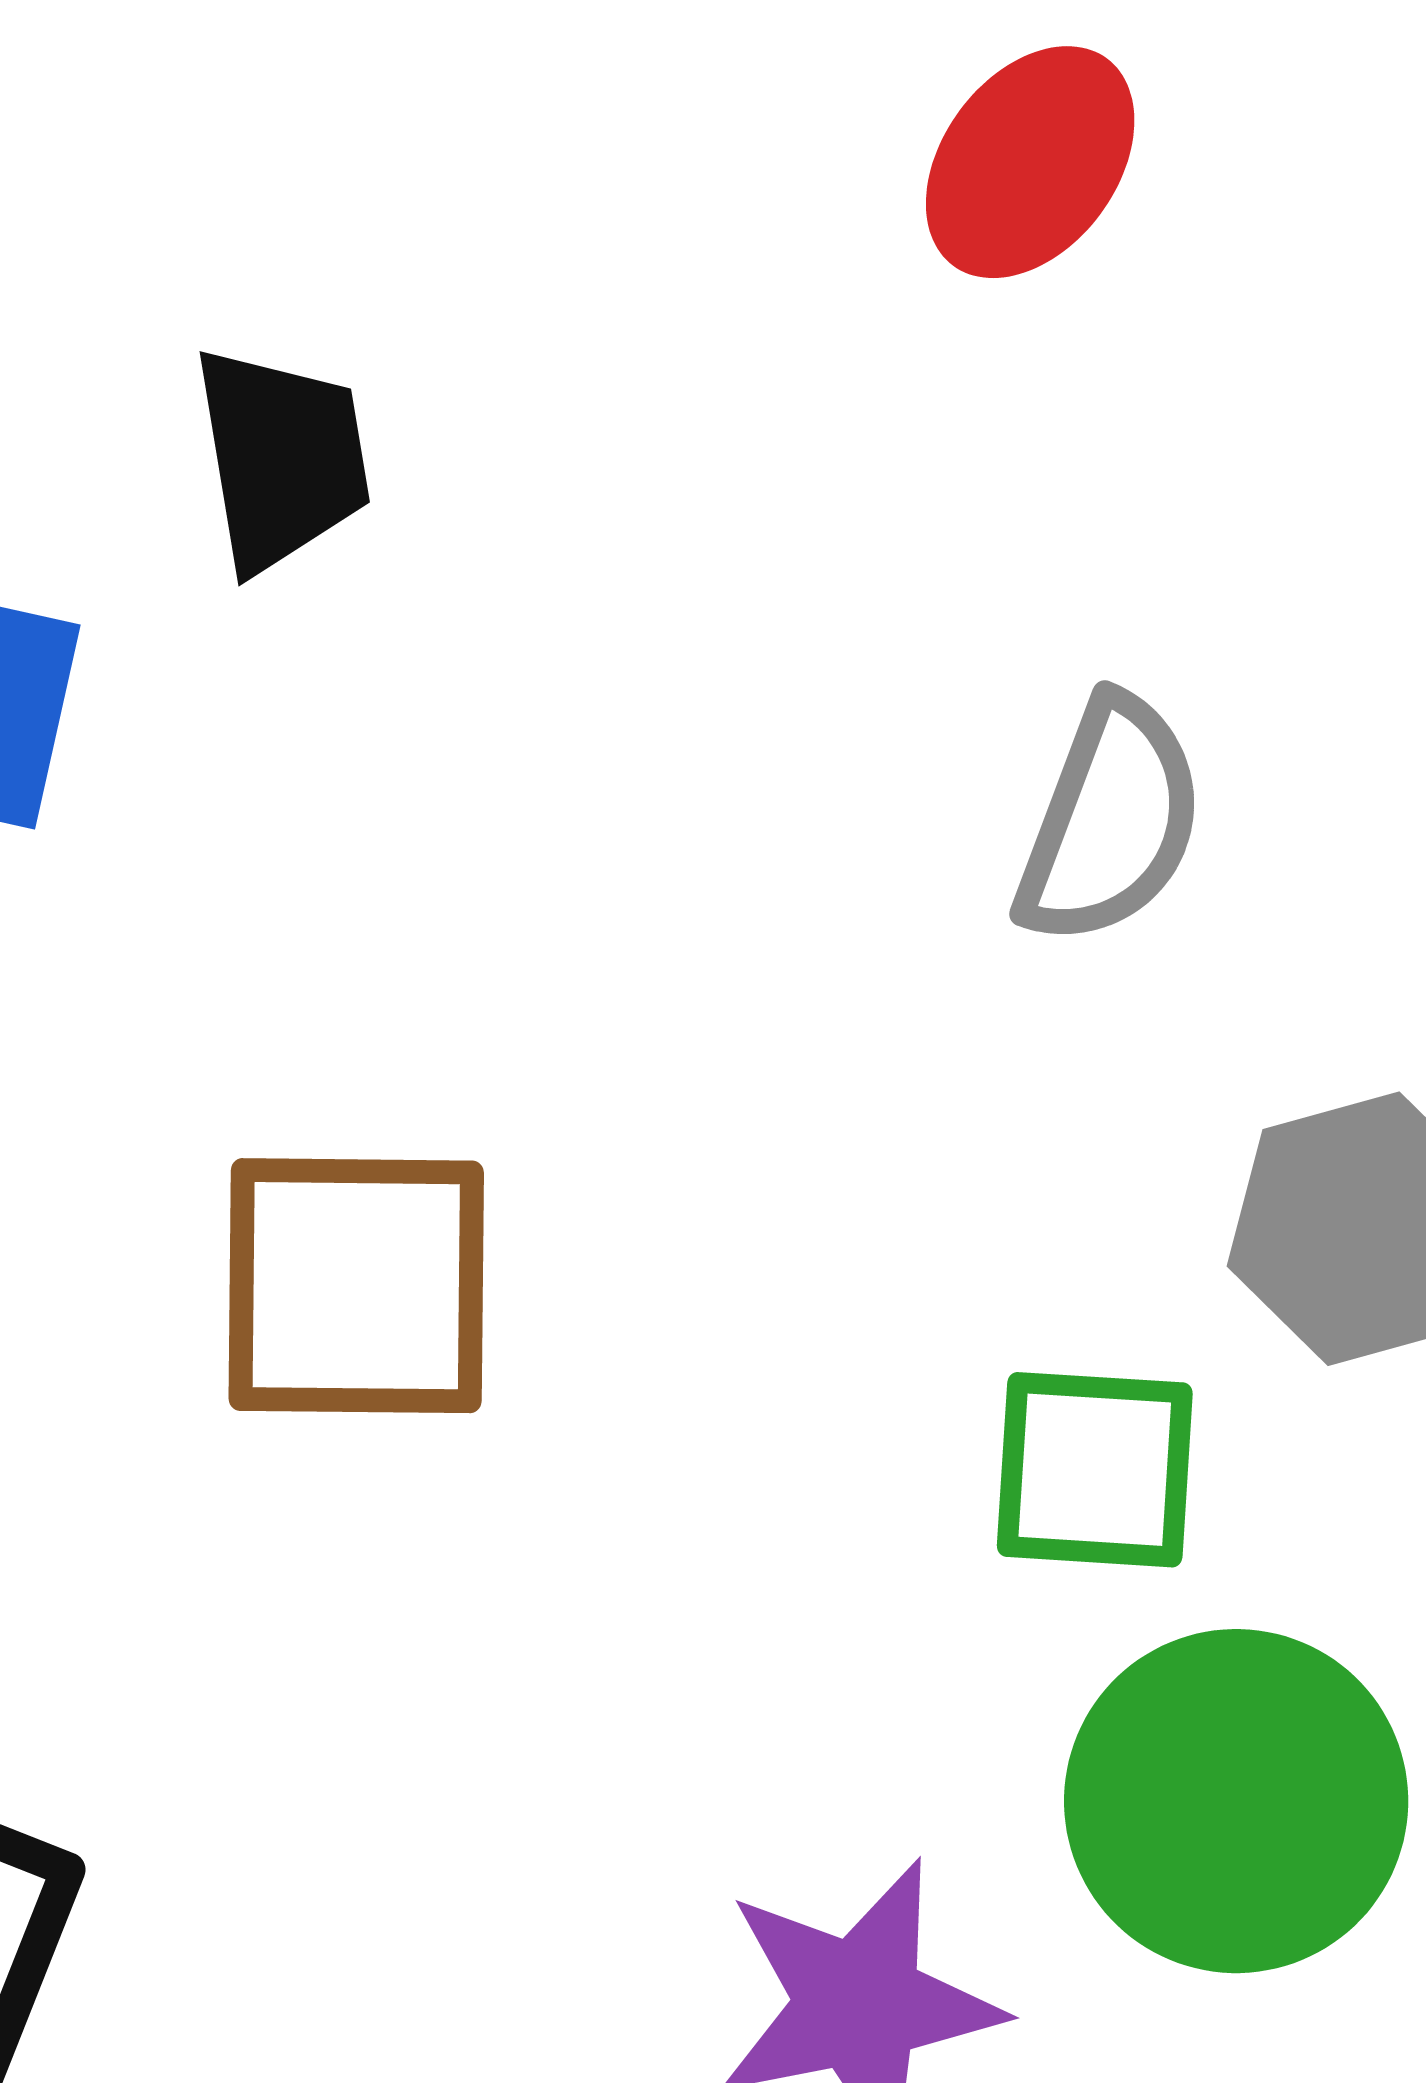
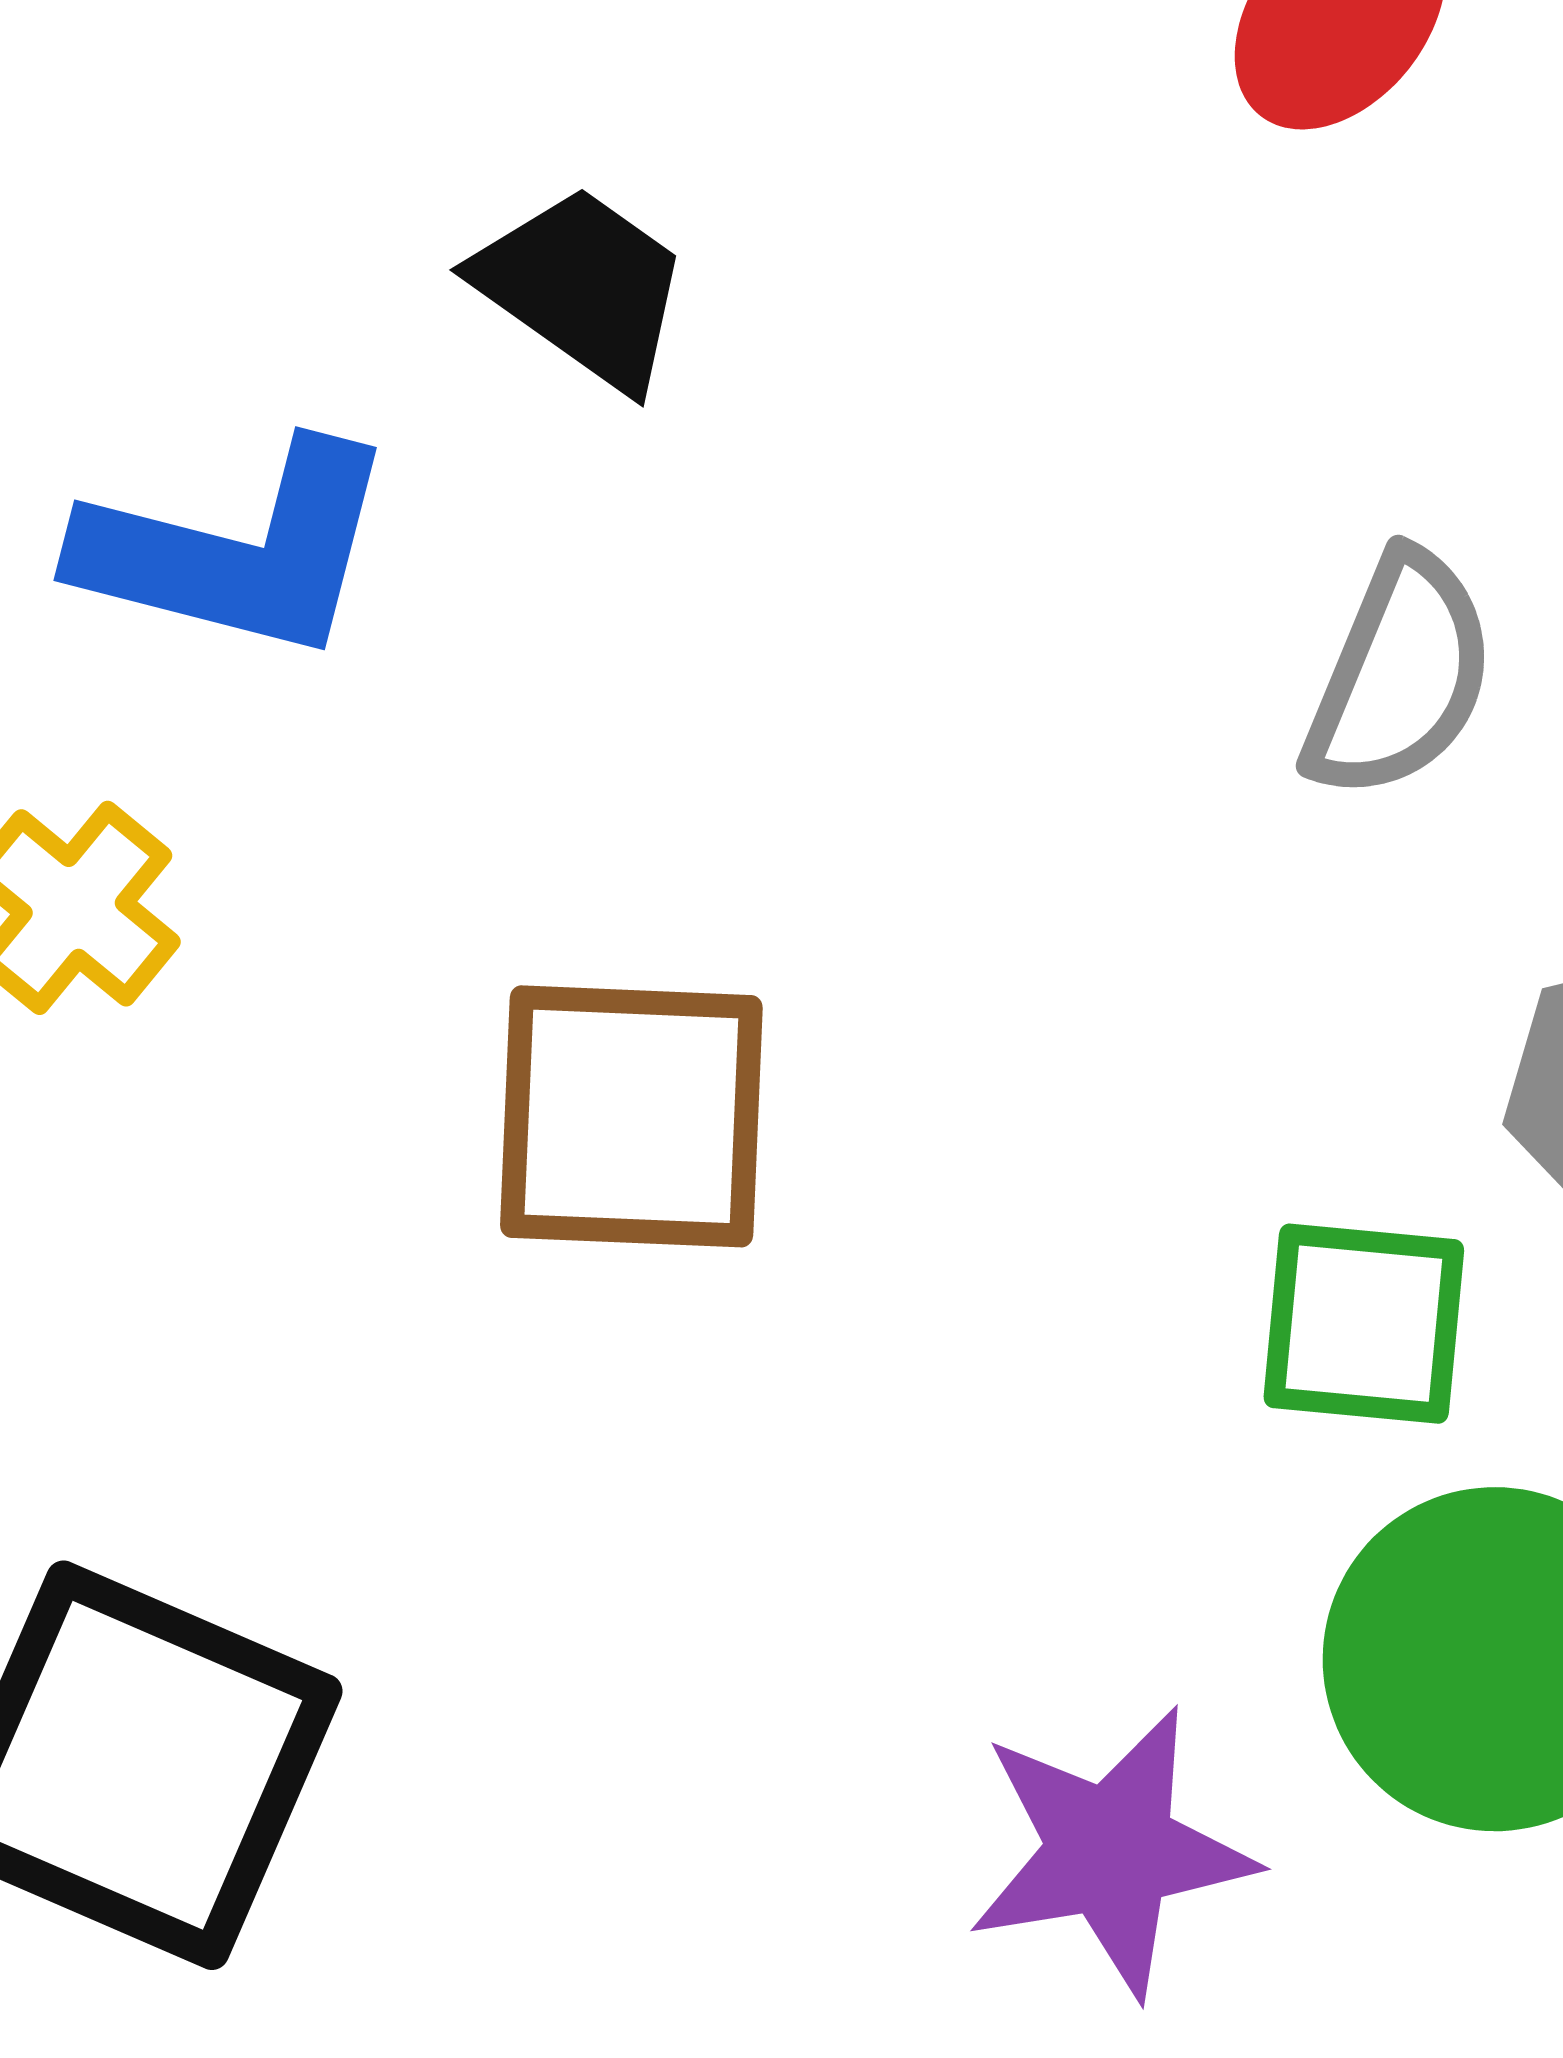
black trapezoid: (282, 459) -> (583, 287), turned -47

